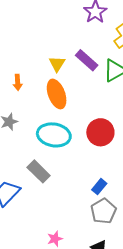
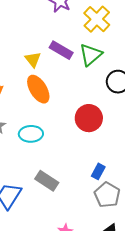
cyan ellipse: (54, 135) -> (31, 134), moved, size x0.7
gray rectangle: (39, 171) -> (47, 181), moved

